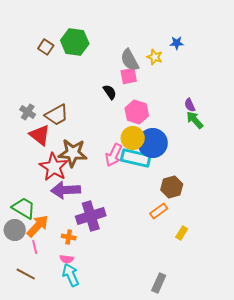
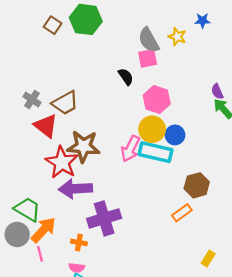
blue circle: (153, 143) -> (175, 135), size x0.6
yellow rectangle: (182, 233) -> (208, 258), moved

